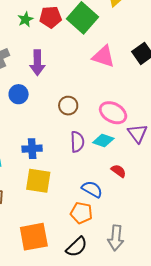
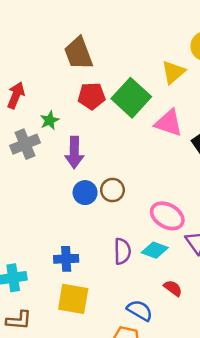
green star: (25, 19) -> (50, 120), moved
pink triangle: (104, 56) -> (169, 123), moved
blue circle: (19, 94) -> (85, 193), moved
brown circle: (68, 106) -> (112, 190), moved

